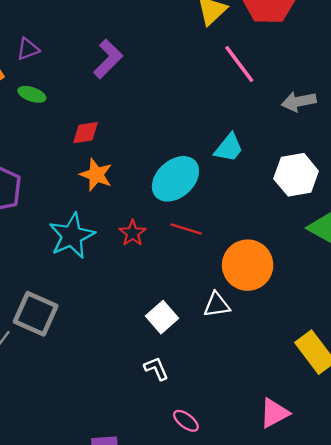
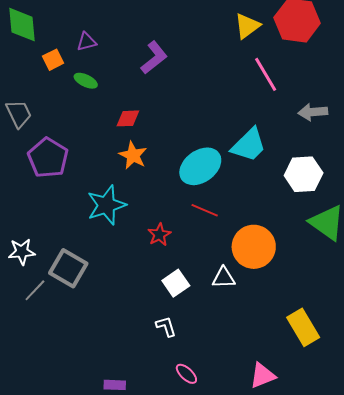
cyan trapezoid: (229, 148) -> (249, 145), size x1.4
red star: (133, 233) -> (159, 235), moved

